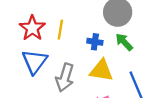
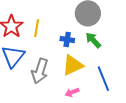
yellow triangle: (101, 71) -> (73, 65), turned -35

